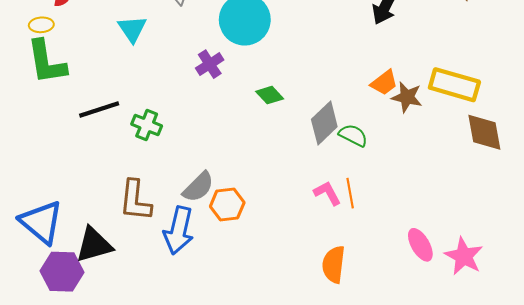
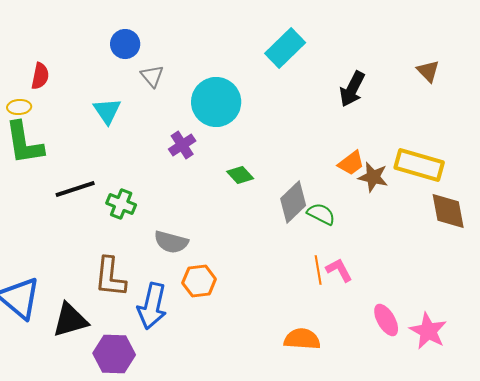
gray semicircle: (198, 187) -> (171, 242), moved, turned 60
pink L-shape: (327, 193) -> (339, 270), moved
orange semicircle: (334, 264) -> (302, 339), turned 87
purple hexagon: (62, 272) -> (114, 354), moved

